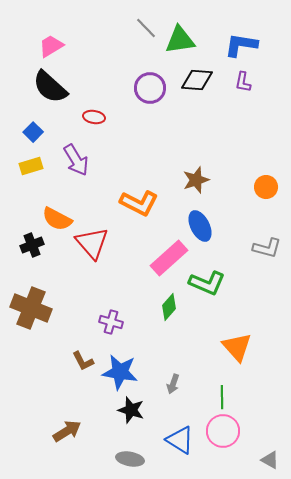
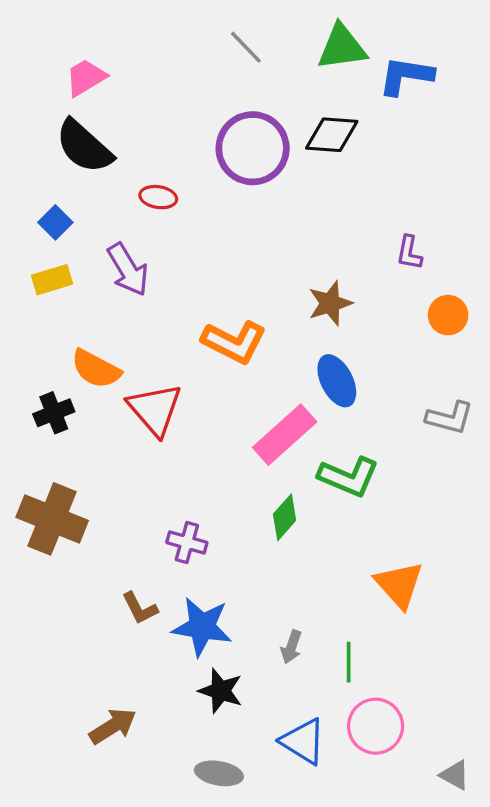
green triangle: (180, 40) -> (342, 47), moved
purple L-shape: (243, 82) -> (409, 253), moved
purple circle: (150, 88) -> (253, 148), size x1.4
green line: (222, 397) -> (349, 662), moved

